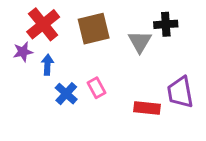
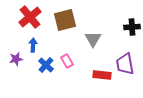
black cross: (166, 24) -> (132, 27), moved
gray triangle: (140, 42) -> (93, 39), moved
purple star: (23, 52) -> (16, 59), moved

